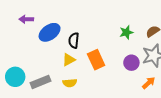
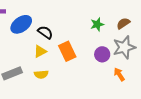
black semicircle: (74, 40) -> (45, 32), turned 119
orange arrow: (149, 83) -> (119, 74), turned -80

